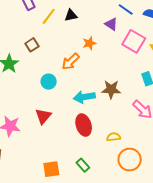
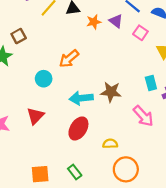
pink square: (134, 41) -> (140, 33), moved, size x0.6
orange star: (89, 43) -> (94, 22), moved
brown square: (32, 45) -> (19, 36), moved
red ellipse: (84, 125) -> (78, 129), turned 45

